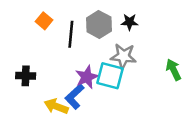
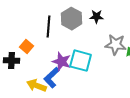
orange square: (44, 21) -> (27, 47), moved
gray star: (123, 56) -> (116, 45), moved
purple star: (87, 77) -> (62, 62), turned -30

